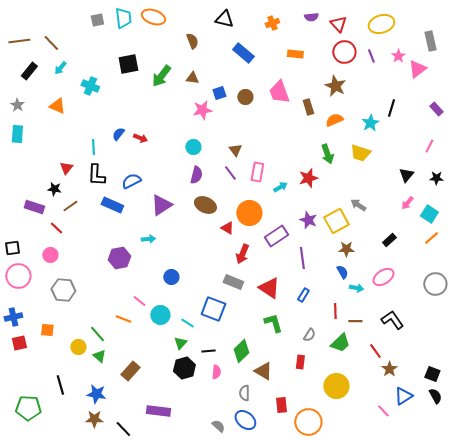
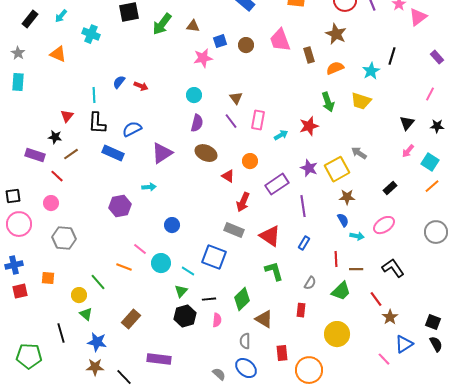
orange circle: (249, 213) -> (250, 161), size x0.6
green triangle: (99, 356) -> (86, 314), moved

